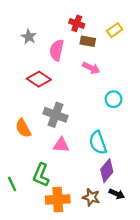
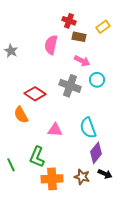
gray star: (29, 37) -> (11, 51), moved
red diamond: (39, 79) -> (35, 94), moved
cyan circle: (113, 99) -> (97, 80), moved
gray cross: (56, 115) -> (70, 86), moved

